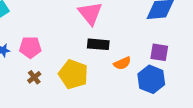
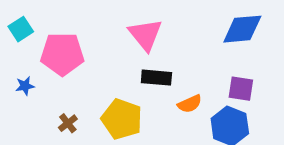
pink pentagon: (30, 47) -> (62, 54), moved, size x1.4

